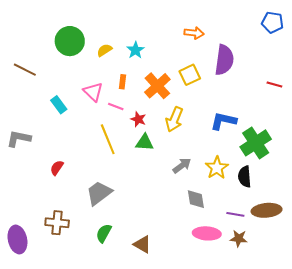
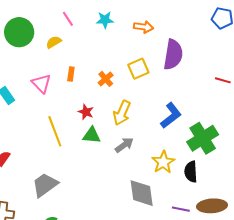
cyan star: (135, 50) -> (105, 20), moved, turned 30
orange cross: (157, 86) -> (106, 79), size x0.6
pink line: (116, 107) -> (68, 19), moved, turned 35
blue L-shape: (223, 121) -> (171, 116), turned 128
gray arrow: (182, 166) -> (124, 145), moved
gray diamond: (196, 199) -> (142, 193), size x1.4

